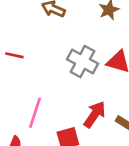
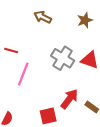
pink line: (35, 113) -> (23, 74), moved

